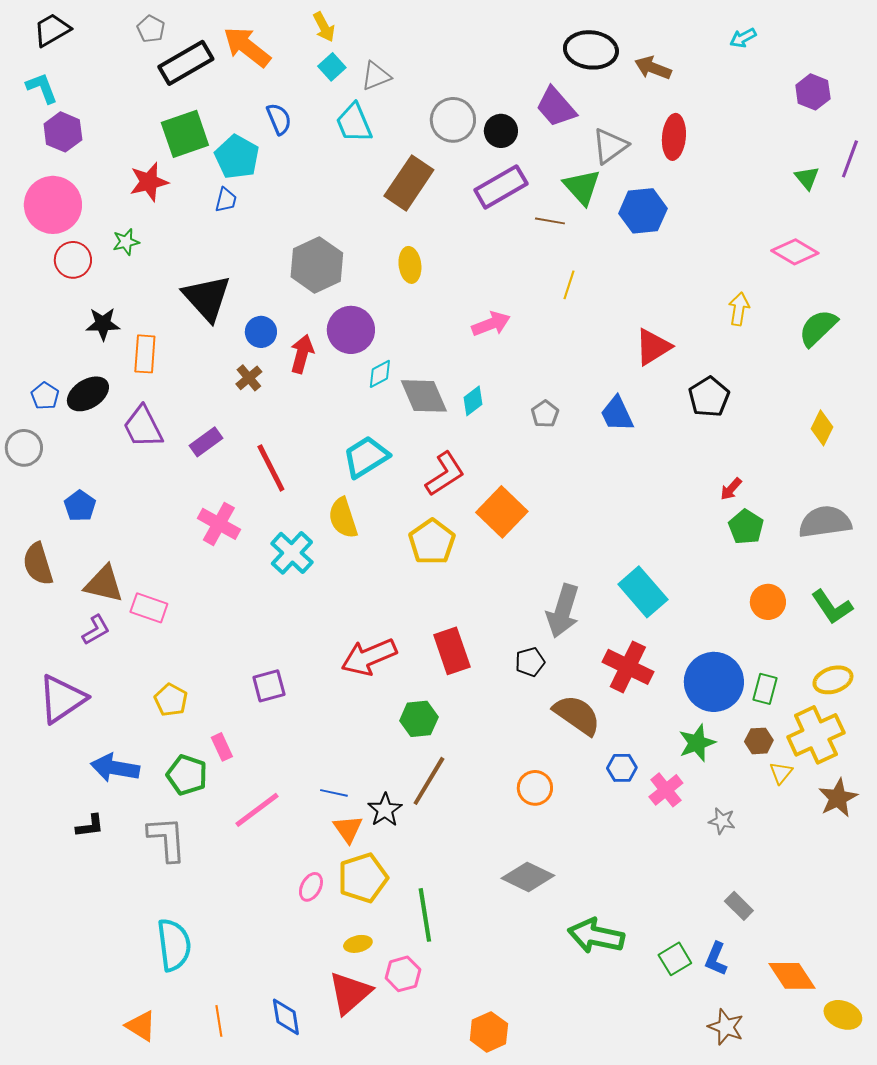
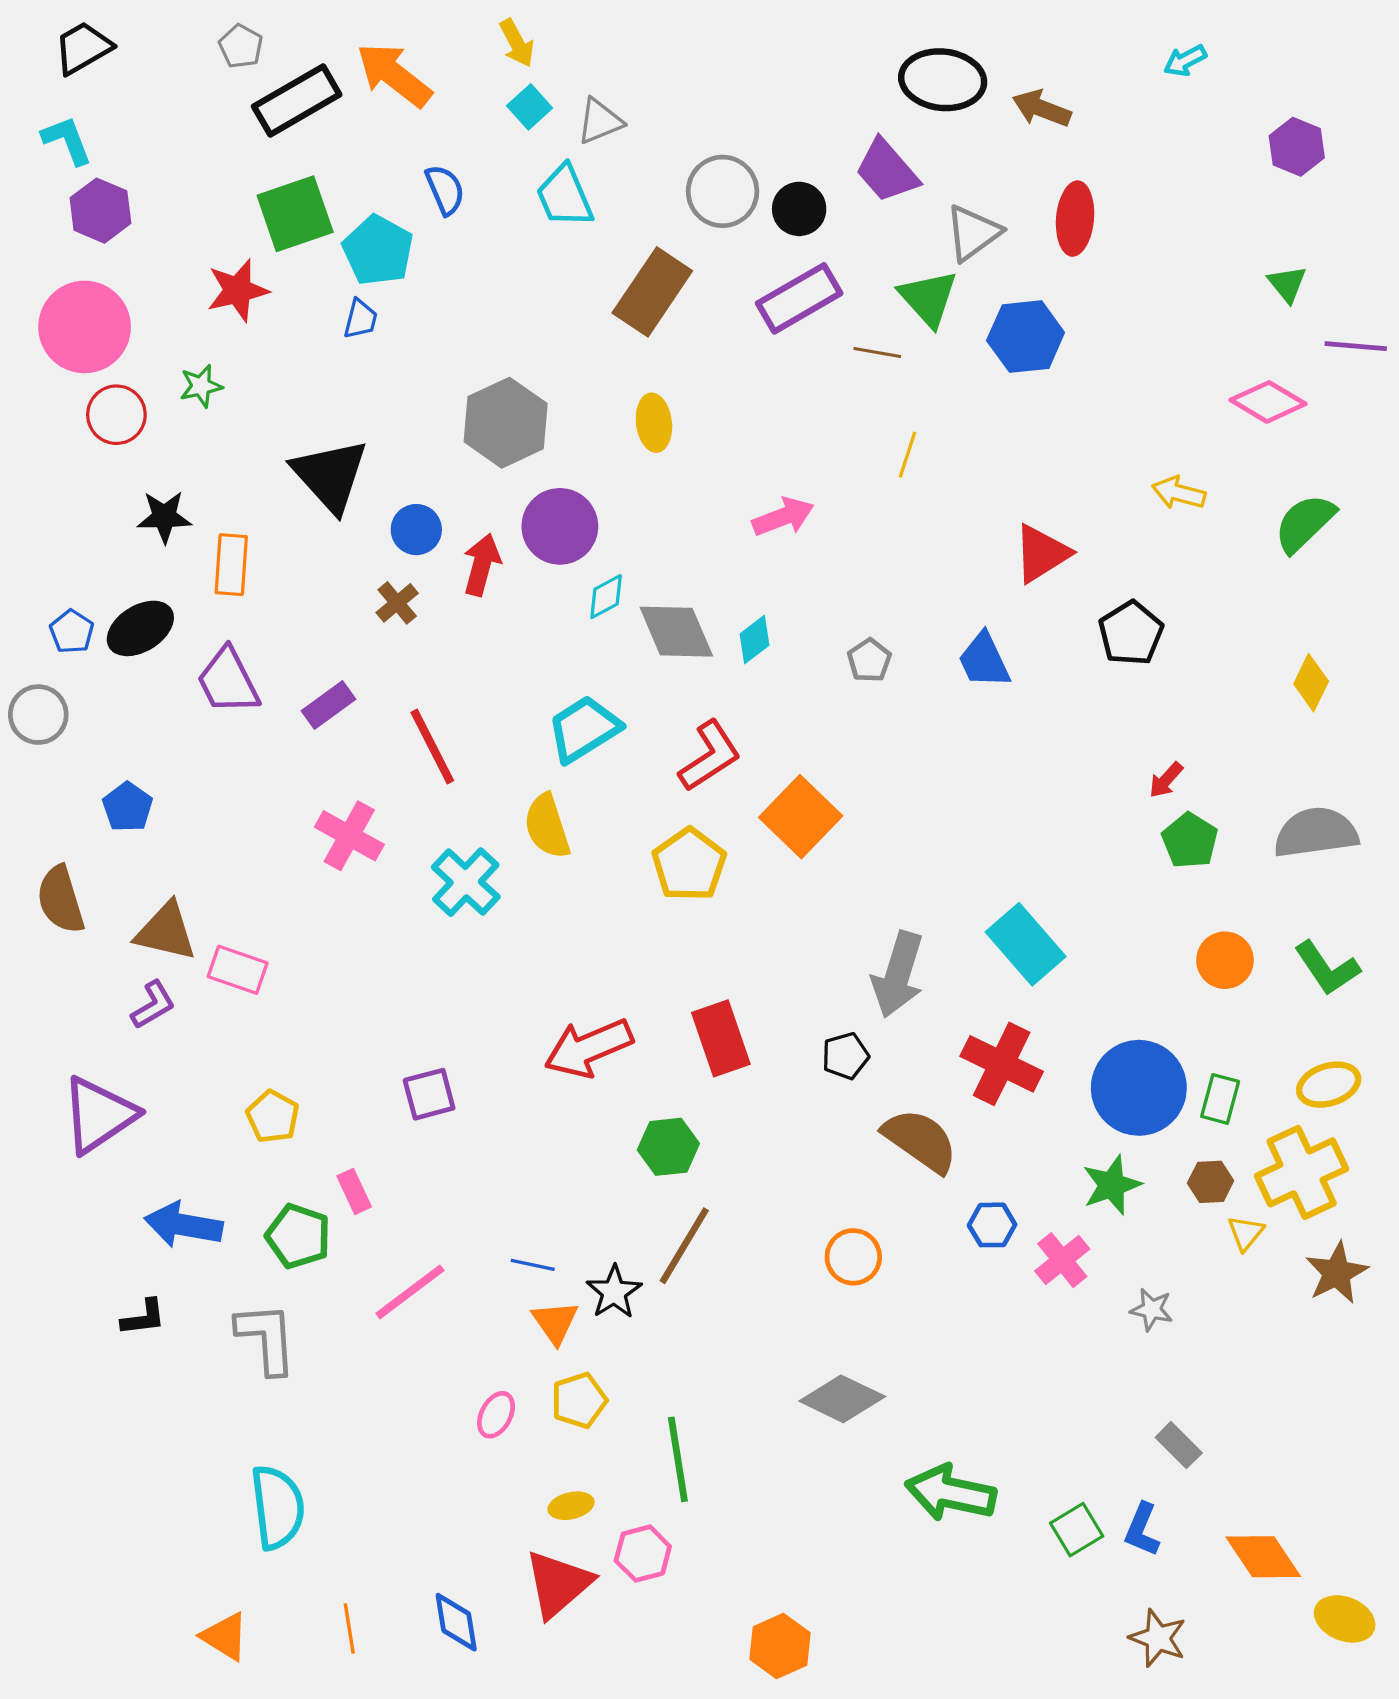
purple line: (850, 159) -> (1356, 346), moved, turned 75
yellow arrow: (739, 309) -> (1179, 493), turned -84
yellow pentagon: (363, 878) -> (579, 1400), size x0.7

